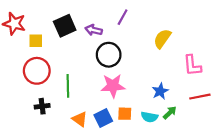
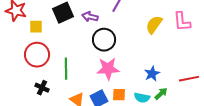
pink L-shape: (192, 65) -> (182, 22), moved
black cross: (42, 106) -> (42, 88), turned 32

